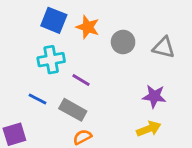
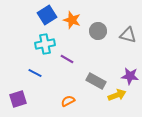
blue square: (54, 20) -> (47, 15), turned 36
purple star: (154, 96) -> (130, 76), moved
gray rectangle: (73, 110) -> (96, 81), moved

